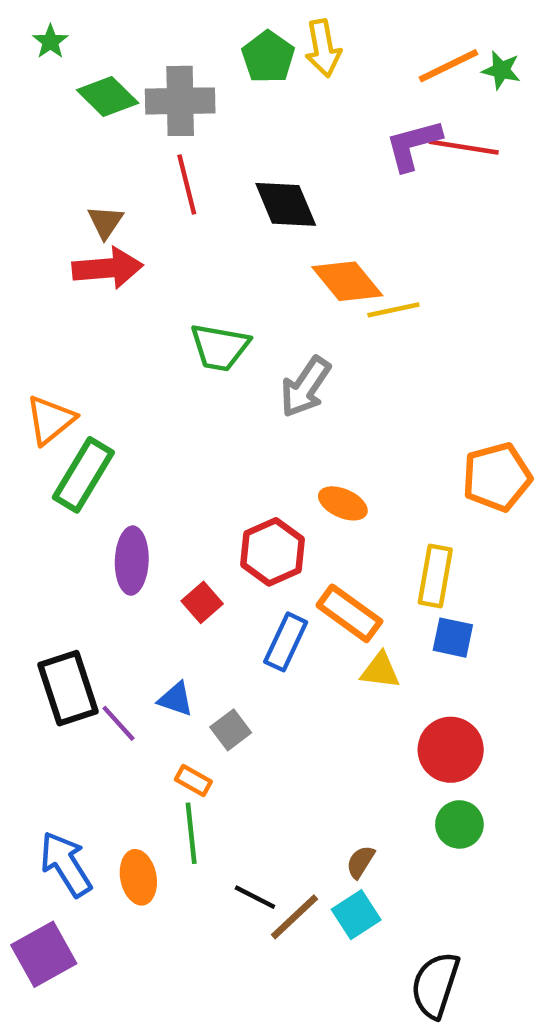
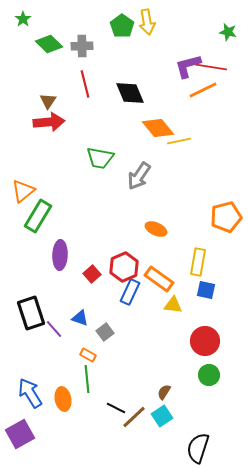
orange line: (448, 66) -> (203, 90), moved
gray cross: (180, 101) -> (82, 46), size x0.7
red hexagon: (272, 552) -> (124, 267), moved

